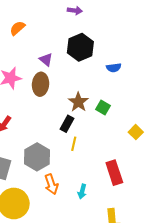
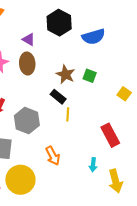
blue semicircle: (114, 68) -> (94, 37), size x1.6
black rectangle: (67, 124) -> (58, 97), turned -70
gray hexagon: (37, 157) -> (27, 121), moved
cyan arrow: (82, 192) -> (93, 165), moved

